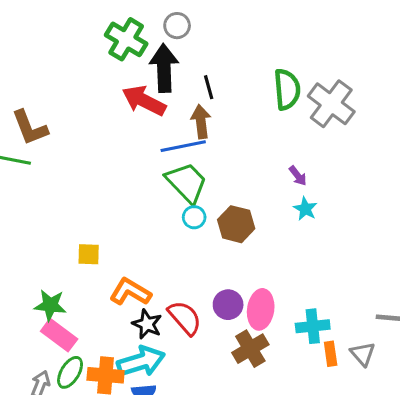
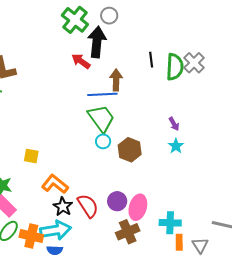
black line: (209, 87) -> (151, 60), moved
red arrow: (144, 101) -> (81, 61), size x0.7
gray cross: (331, 104) -> (194, 63), moved, size x0.7

